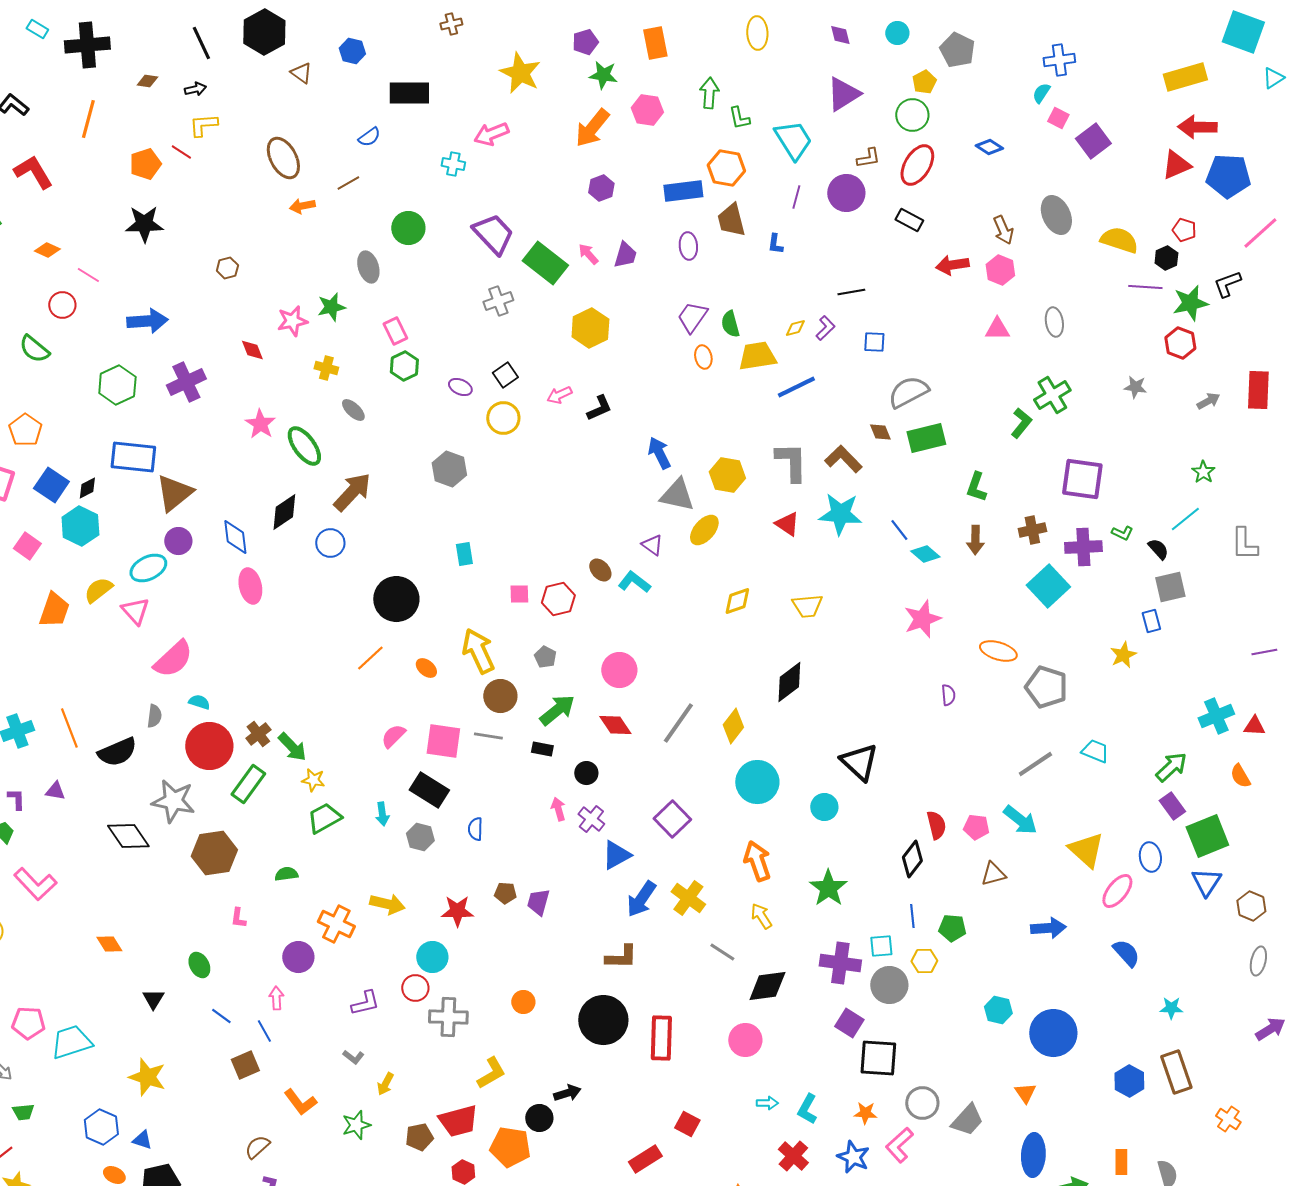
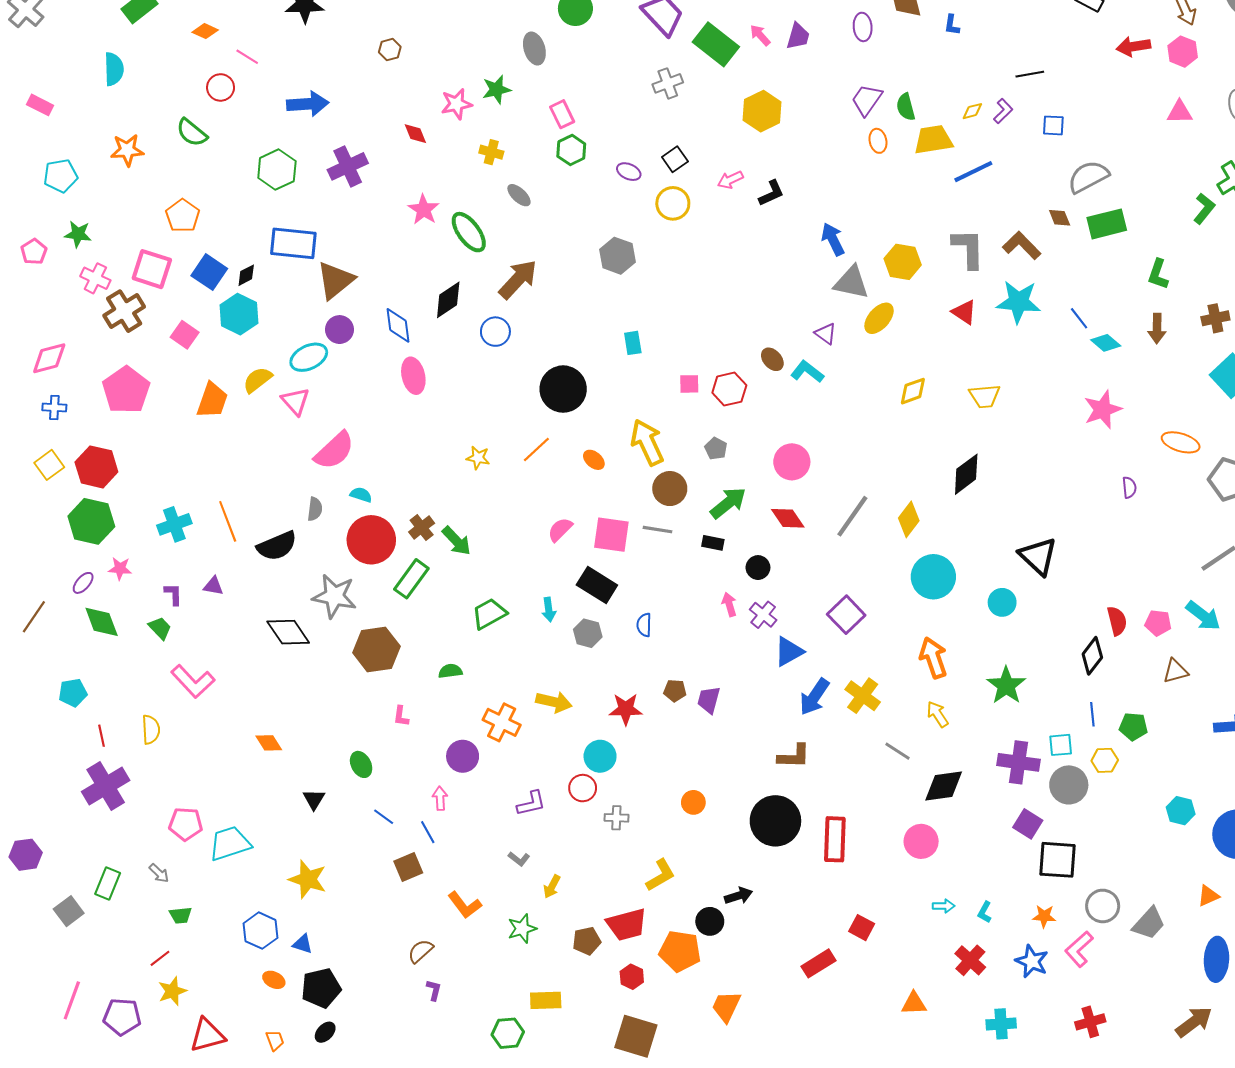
yellow star: (313, 780) -> (478, 458), moved
gray cross: (448, 1017) -> (616, 818), size x0.6
orange triangle: (1025, 1093) -> (1208, 896), turned 40
cyan L-shape: (807, 1109) -> (985, 912), size x0.7

